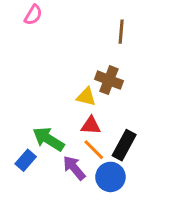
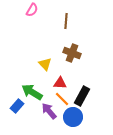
pink semicircle: (33, 15) -> (32, 10), moved
brown line: (121, 32) -> (66, 21), moved
yellow triangle: (86, 97) -> (45, 64), moved, turned 32

